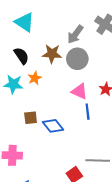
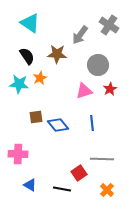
gray circle: (77, 59) -> (98, 65), moved
pink triangle: (79, 91) -> (84, 91), turned -42
blue line: (88, 112) -> (92, 123), moved

